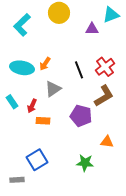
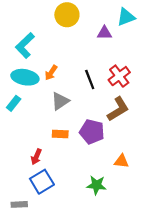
cyan L-shape: (22, 25) -> (25, 45), moved
cyan rectangle: (12, 102) -> (14, 103), moved, turned 72
red arrow: (32, 106) -> (36, 157), moved
orange rectangle: (43, 121) -> (60, 134), moved

